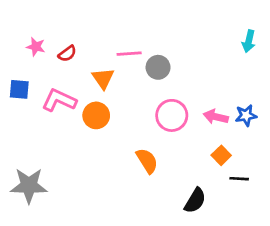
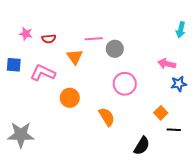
red semicircle: (67, 54) -> (49, 39), turned 32
orange circle: (96, 115) -> (70, 98), moved
pink arrow: (216, 117) -> (167, 64), moved

